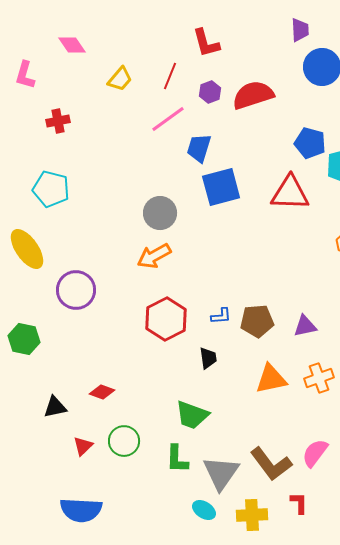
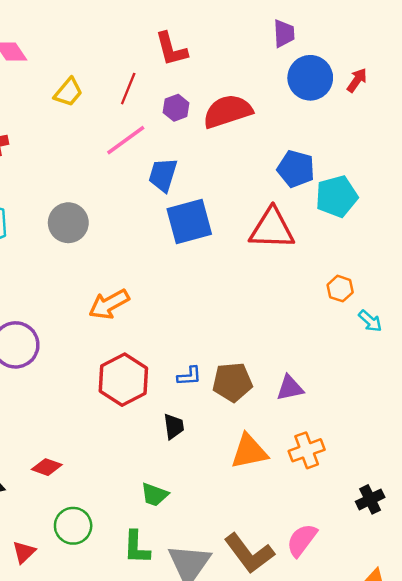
gray circle: (160, 213) -> (68, 223), moved
green trapezoid: (192, 415) -> (155, 495), size x0.7
red triangle: (83, 446) -> (24, 552), moved

